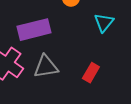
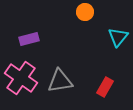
purple rectangle: (34, 30) -> (29, 39), moved, size x0.6

